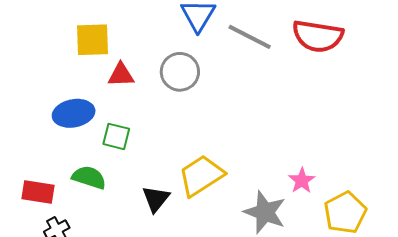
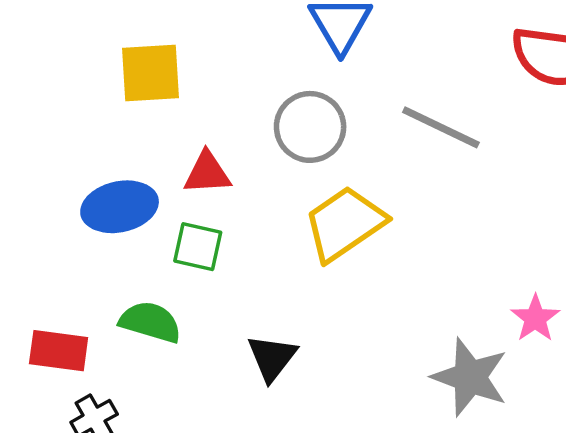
gray line: (250, 37) -> (441, 127), moved
red triangle: (121, 75) -> (207, 173), moved
yellow trapezoid: (201, 176) -> (345, 224), moved

